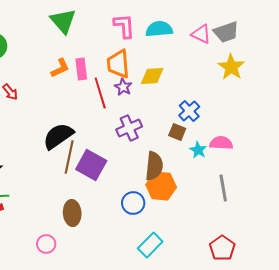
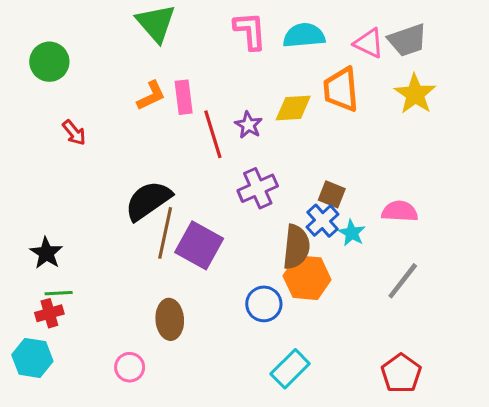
orange trapezoid: (118, 64) -> (341, 89), moved
blue cross: (189, 111) -> (323, 221), moved
cyan star: (198, 150) -> (352, 233), moved
gray line: (223, 188) -> (403, 281), turned 48

